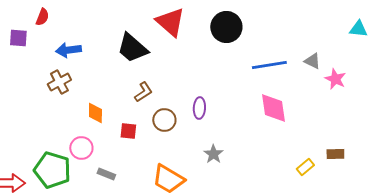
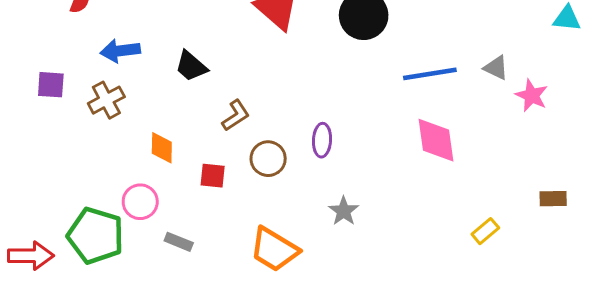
purple square: (18, 38) -> (51, 85), moved
black trapezoid: (132, 48) -> (191, 66), moved, size x0.7
brown rectangle: (335, 154) -> (553, 199), moved

